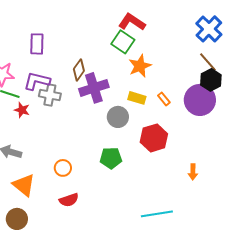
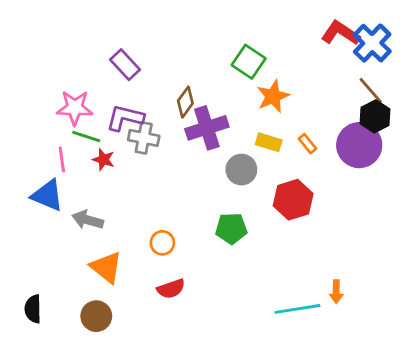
red L-shape: (132, 22) -> (341, 33), moved
purple rectangle: (37, 44) -> (125, 65), turned -45
orange arrow: (193, 172) -> (336, 292), moved

